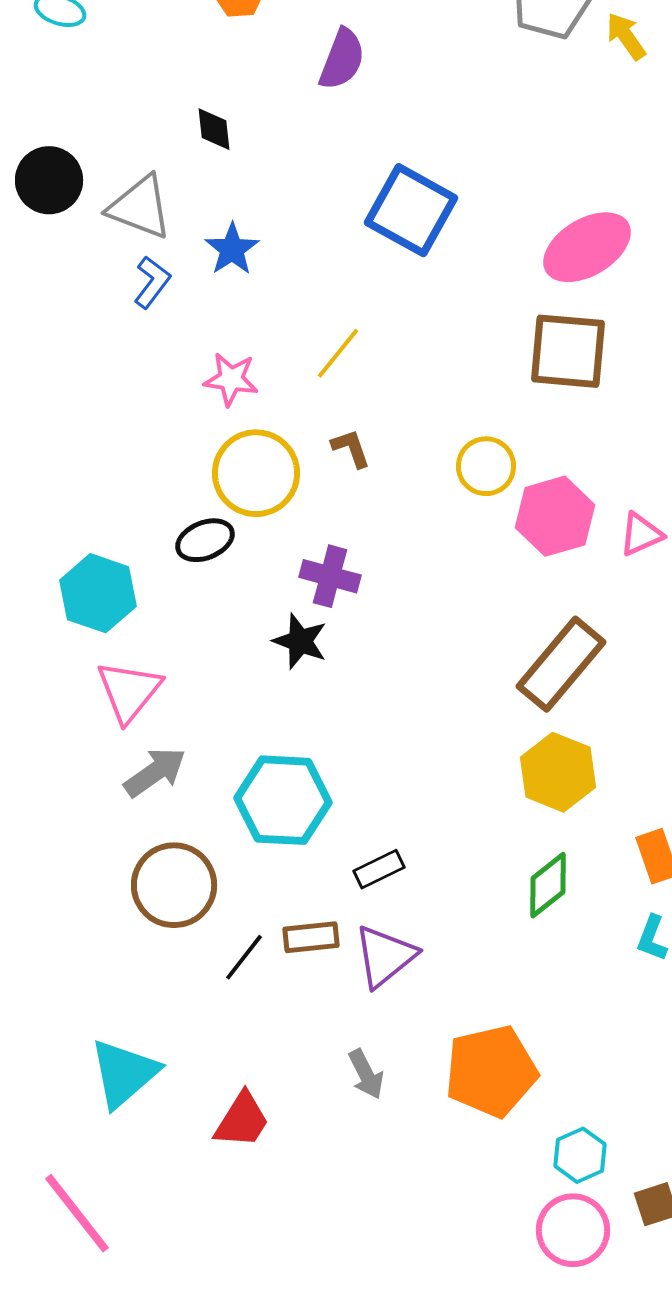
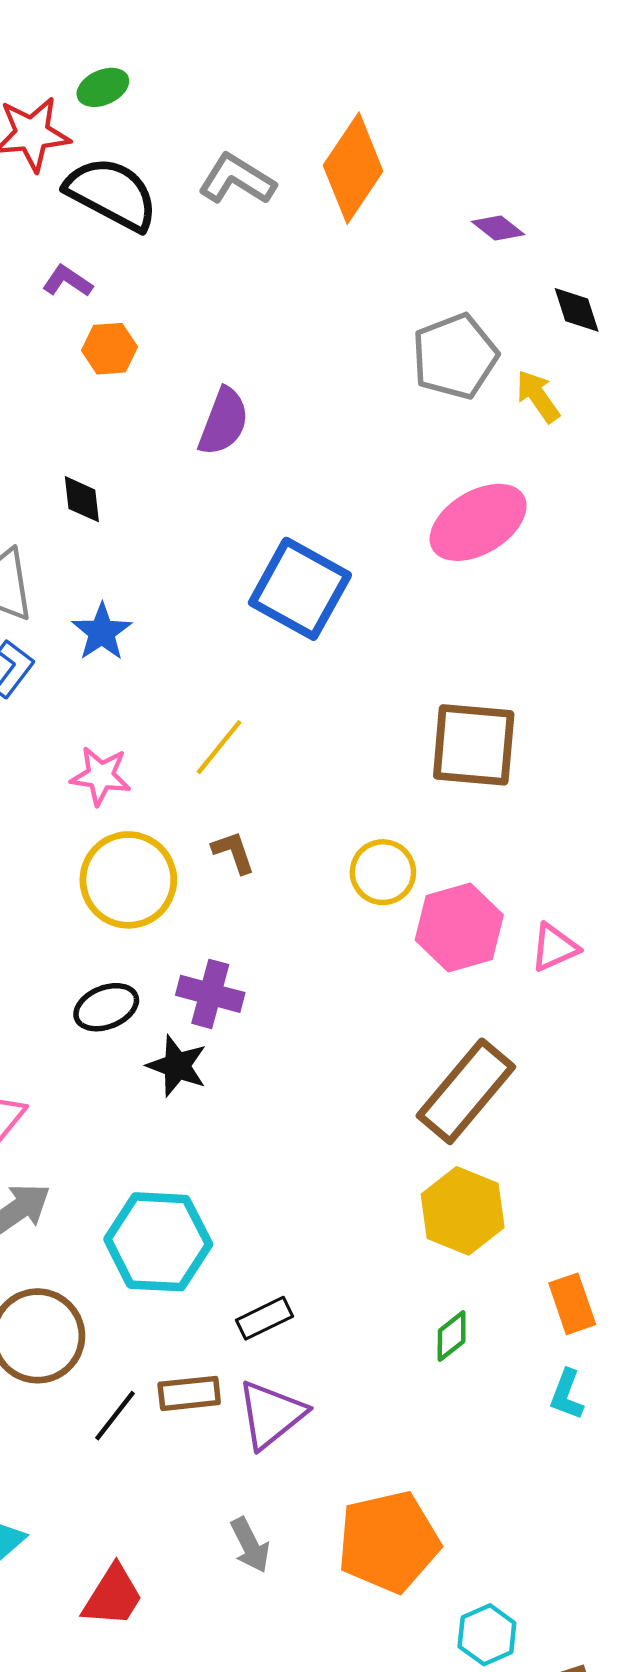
pink ellipse: (587, 247) -> (478, 522), moved
black ellipse: (205, 540) -> (106, 1007), moved
green diamond: (548, 885) -> (452, 1336), size x0.7

